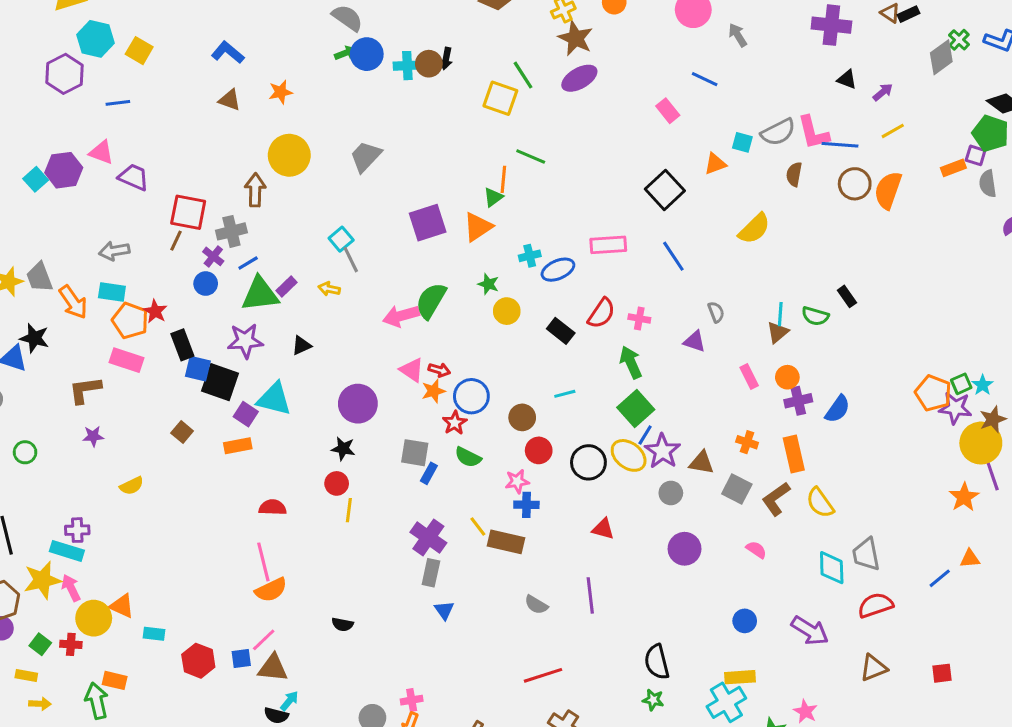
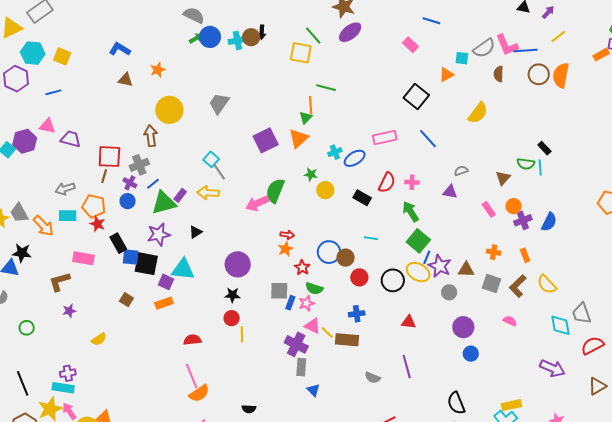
yellow arrow: (329, 289) -> (208, 193), size x1.5
gray semicircle: (716, 312) -> (461, 171), turned -80
cyan line: (780, 314) -> (540, 168), moved
orange pentagon: (130, 321) -> (94, 206), moved
pink triangle: (412, 370) -> (313, 326), moved
cyan line: (565, 394) -> (371, 238), turned 32
blue circle: (471, 396) -> (329, 252), moved
orange rectangle: (794, 454) -> (525, 255), size x0.6
pink star: (517, 481) -> (307, 303), moved
blue circle: (745, 621) -> (471, 354), moved

